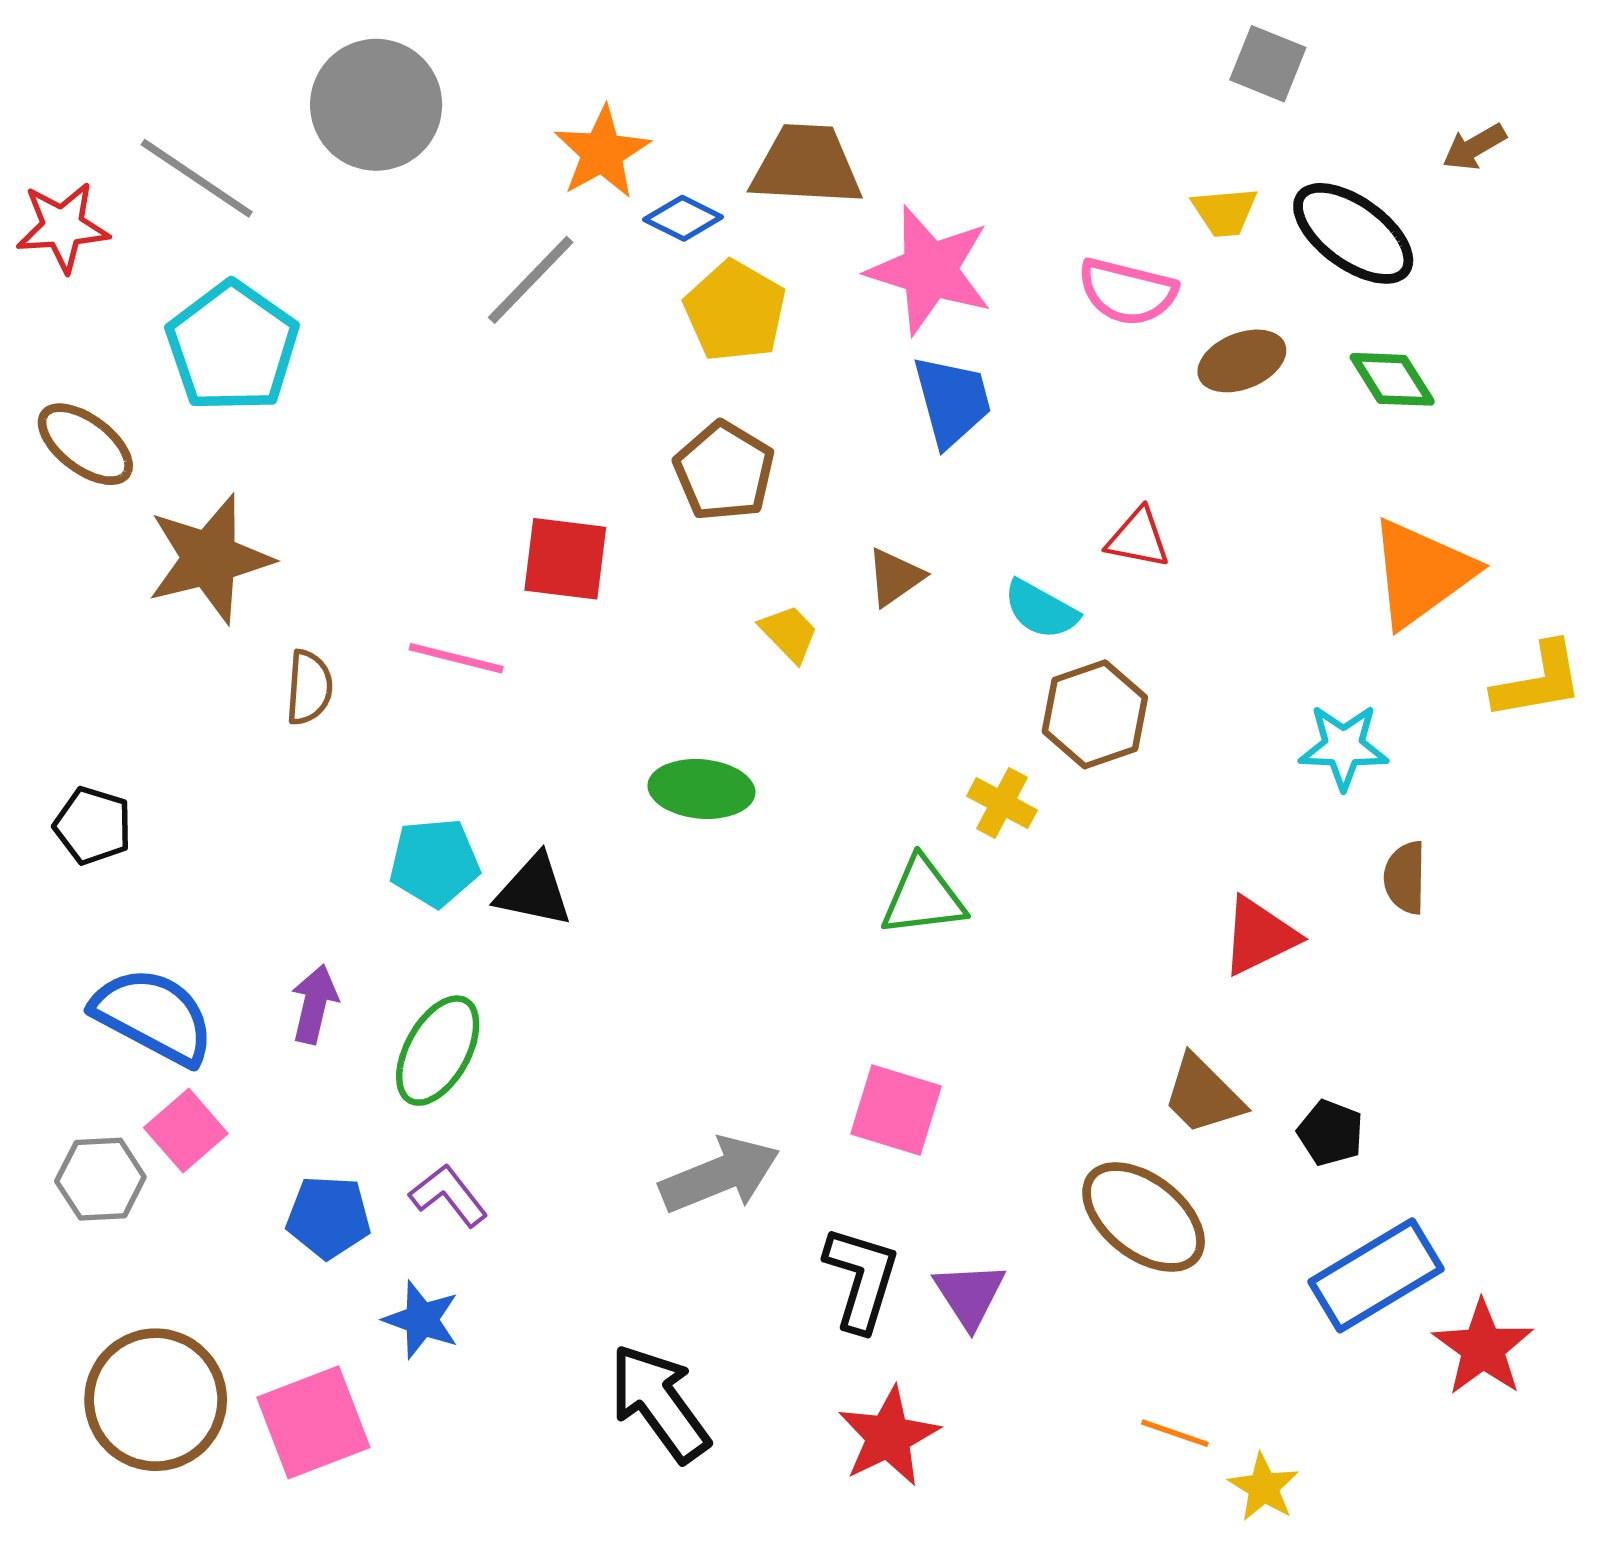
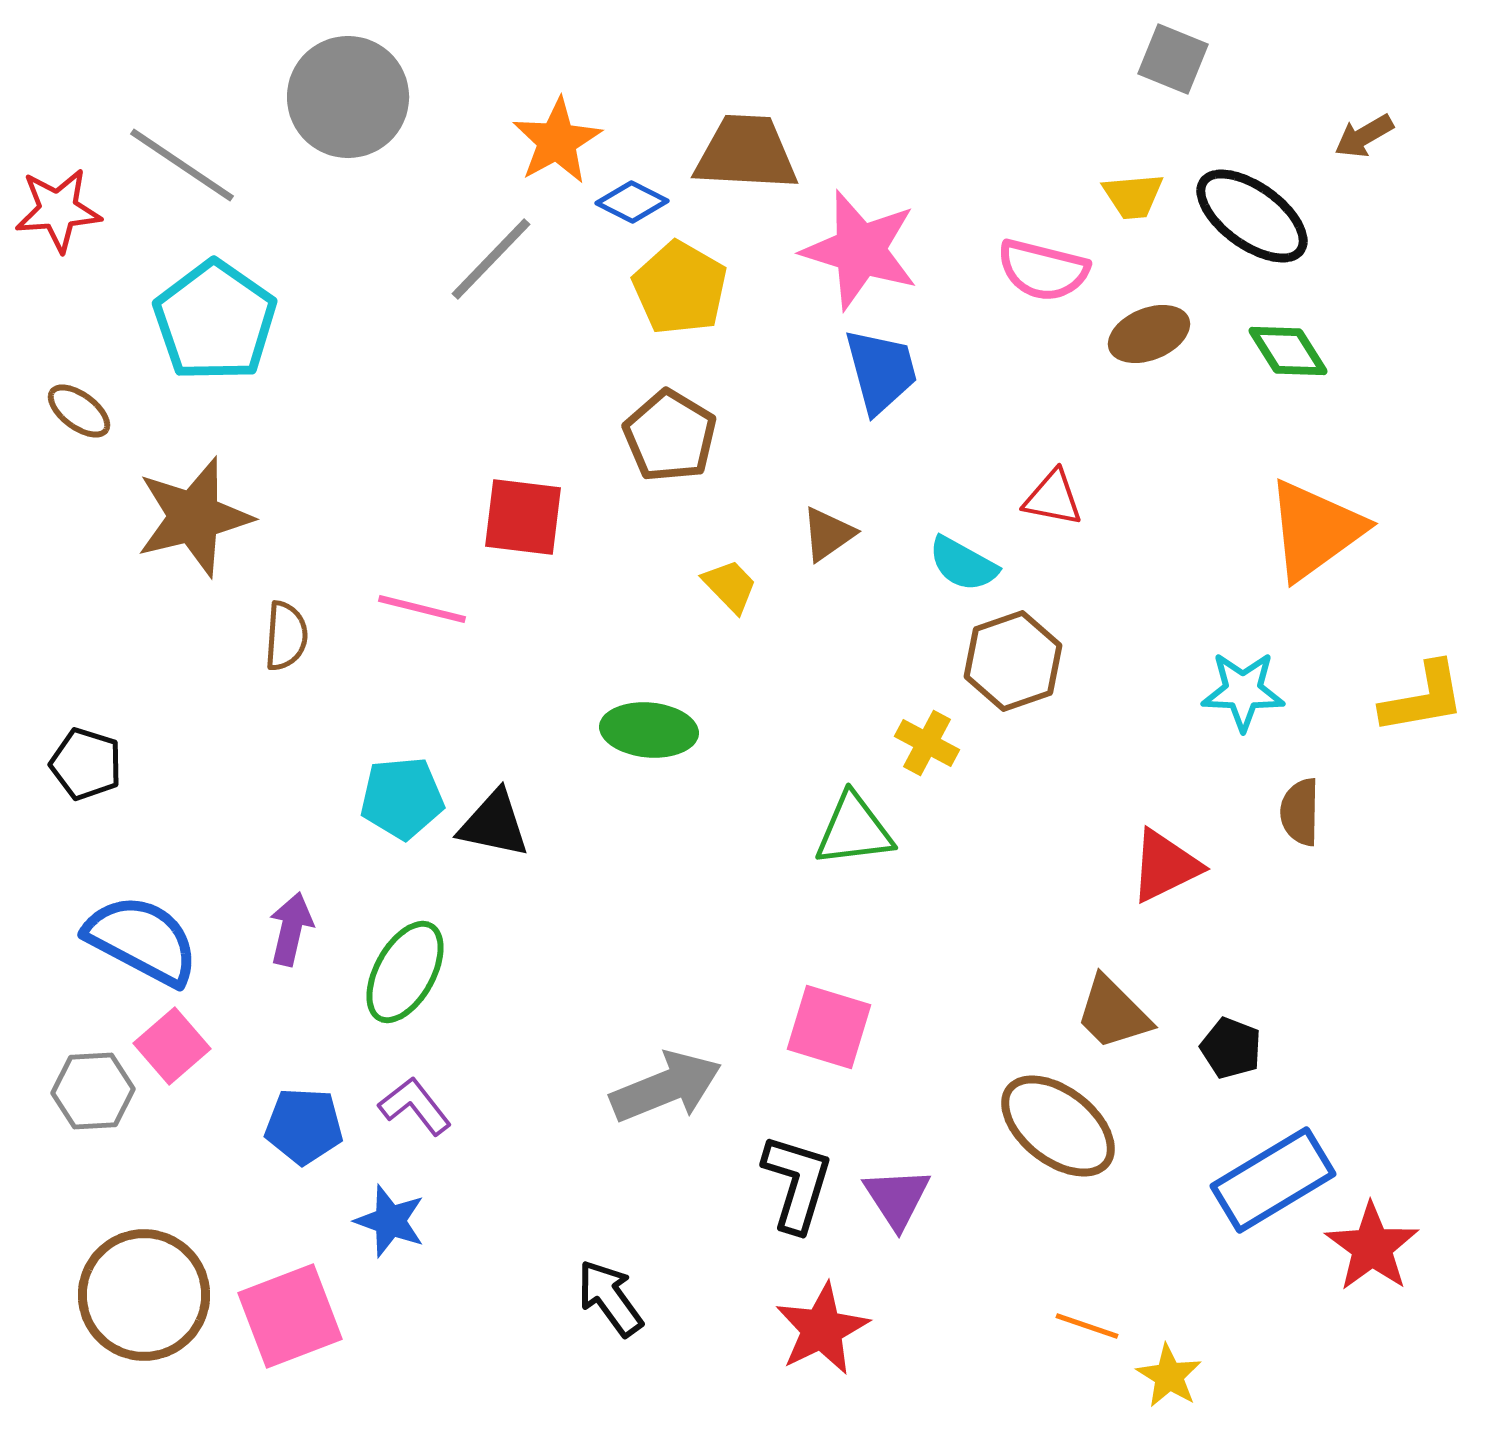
brown ellipse: (85, 444) -> (79, 411), size x0.7
yellow L-shape: (1538, 681) -> (1423, 698), moved
black arrow: (659, 1403) -> (610, 1298), size x0.7

